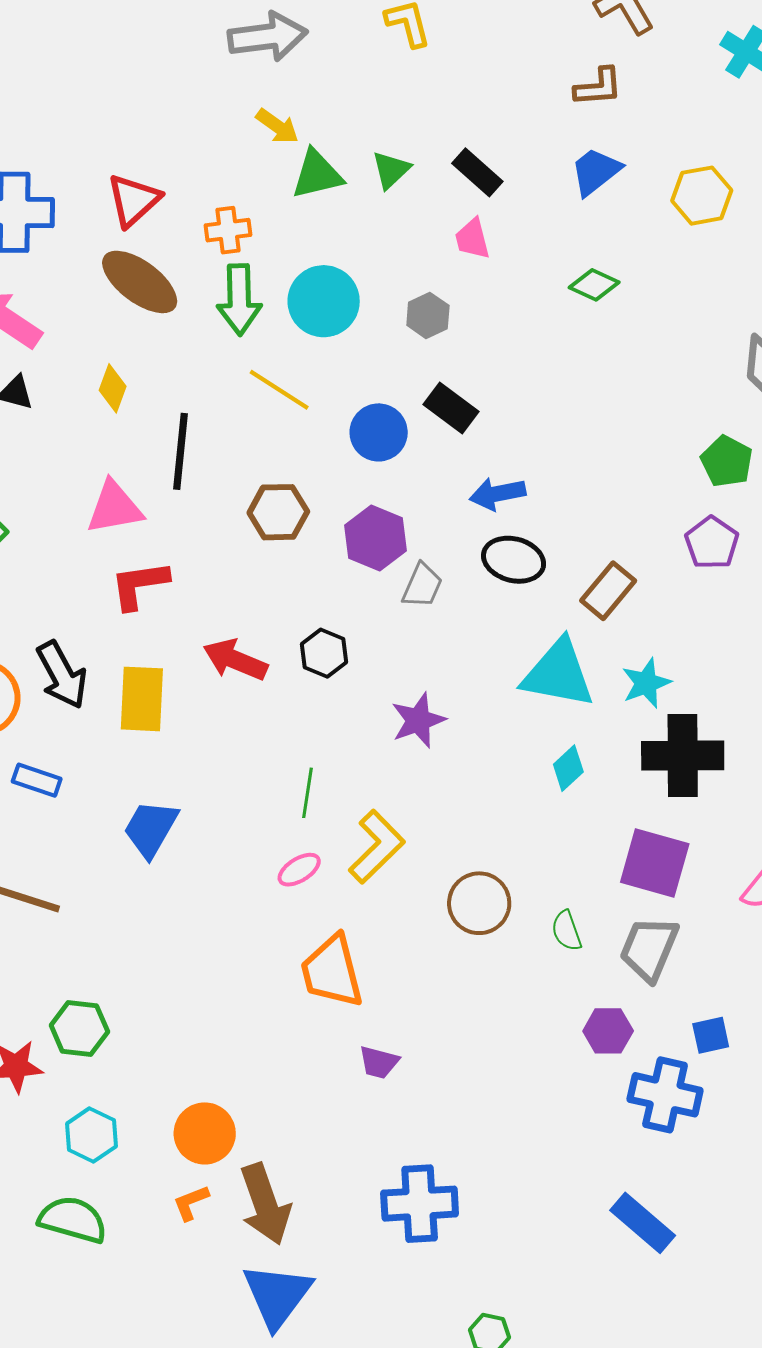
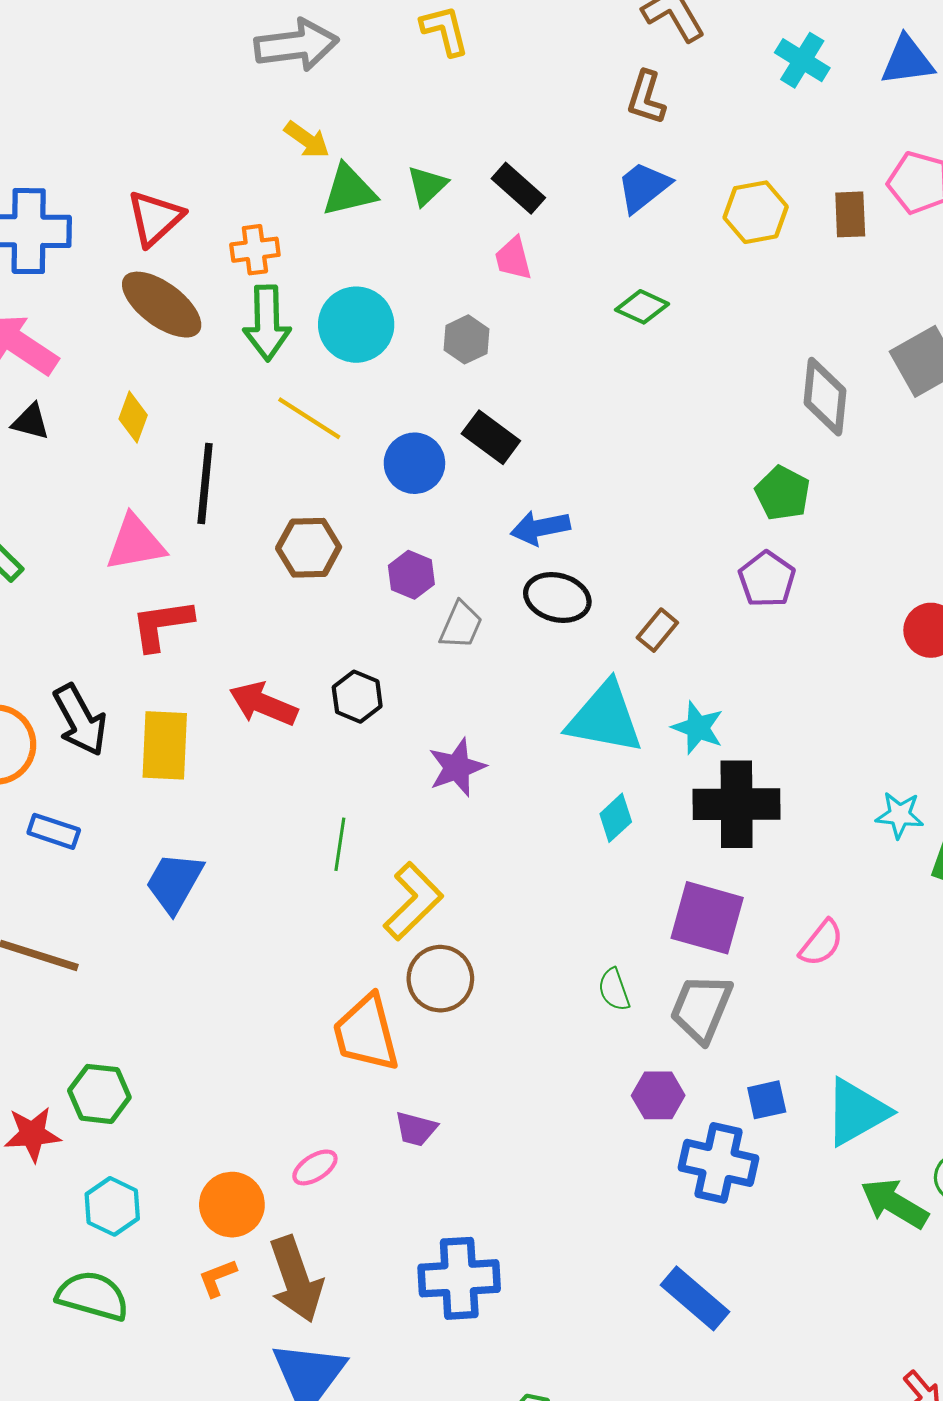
brown L-shape: (598, 87) -> (646, 98), turned 112
purple hexagon: (375, 538) -> (411, 575), size x0.7
brown rectangle: (608, 591) -> (657, 630), size x0.7
cyan star: (646, 683) -> (698, 728), turned -30
pink ellipse: (299, 870) -> (315, 1167), moved
brown circle: (479, 903) -> (440, 979), moved

